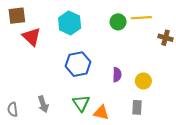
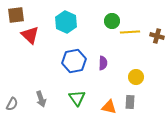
yellow line: (141, 18) -> (130, 32), moved
purple semicircle: (117, 75) -> (103, 63), moved
gray semicircle: (13, 109) -> (12, 104), turned -144
orange triangle: (101, 113) -> (109, 107), moved

